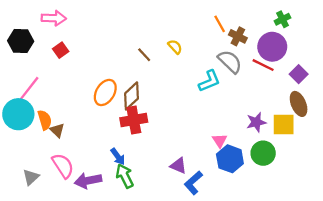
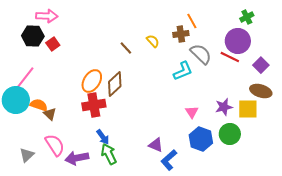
brown cross: (238, 36) -> (181, 34), moved, turned -35
black hexagon: (21, 41) -> (33, 36), moved
brown ellipse: (299, 104) -> (261, 91), turned -50
orange semicircle: (45, 120) -> (39, 105), turned -54
red cross: (134, 120) -> (94, 105), moved
pink triangle: (220, 141) -> (192, 112), moved

